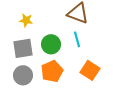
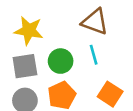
yellow star: (26, 20) -> (29, 31), size x1.6

